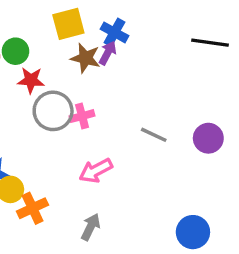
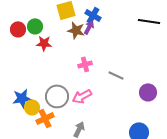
gray circle: (53, 111) -> (57, 96), moved
pink cross: (82, 116) -> (85, 64), moved
purple circle: (208, 138) -> (148, 92), moved

